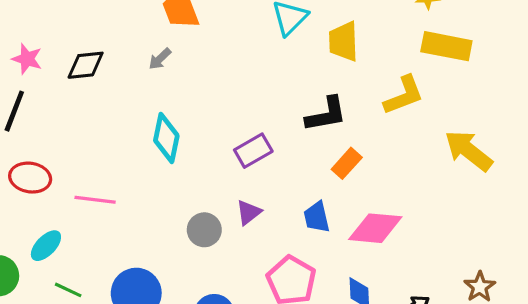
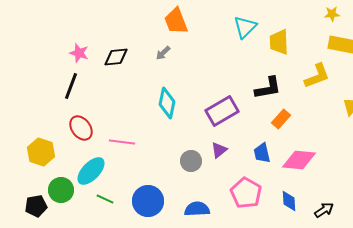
purple rectangle: (253, 151) -> (222, 111), size x1.4
red ellipse: (30, 178) -> (81, 128), turned 45
cyan ellipse: (46, 246) -> (91, 171), size x1.4

